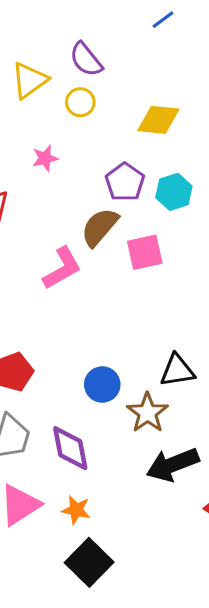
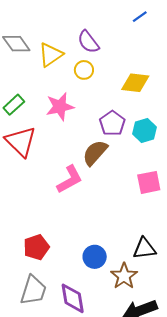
pink star: (45, 158) -> (60, 107), size x1.6
pink square: (145, 252) -> (149, 182), moved

